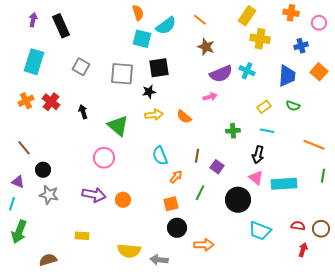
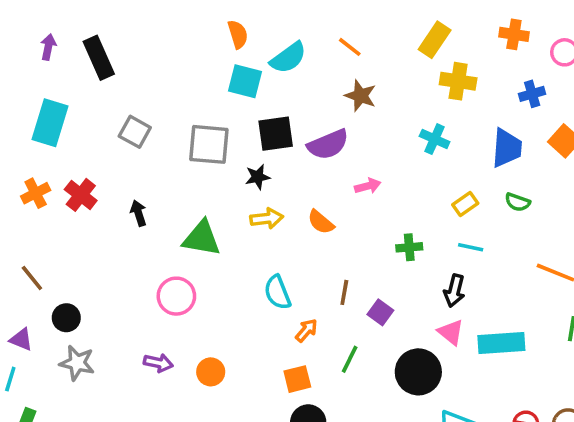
purple semicircle: (221, 74) -> (328, 144), moved
green triangle: (118, 126) -> (202, 238), turned -30
purple arrow: (94, 195) -> (158, 363), size x0.7

